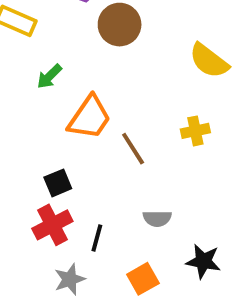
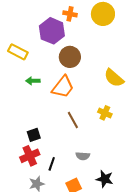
green arrow: (49, 76) -> (33, 81), turned 40
orange trapezoid: (90, 118) -> (63, 87), moved
yellow cross: (195, 131) -> (105, 113), turned 32

